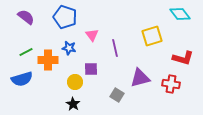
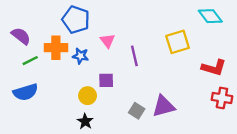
purple semicircle: (26, 17) -> (21, 36), moved
orange cross: (48, 60) -> (56, 48), moved
purple triangle: (140, 78) -> (164, 106), moved
red cross: (171, 84) -> (222, 98), moved

